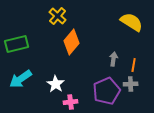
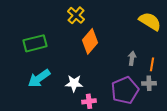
white star: (56, 84) -> (74, 83), turned -30

